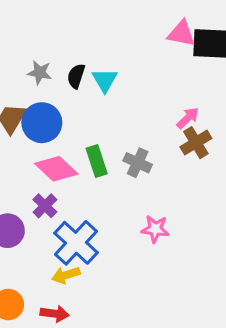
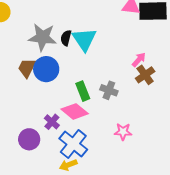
gray star: (40, 73) -> (43, 37), size x1.8
cyan triangle: (105, 80) -> (84, 39), size x1.5
pink diamond: (56, 169) -> (75, 111), moved

